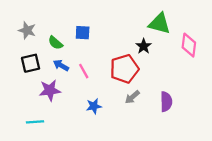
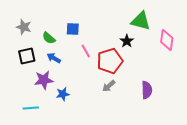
pink line: (84, 71) -> (86, 51), moved
gray arrow: (132, 97) -> (109, 86), moved
blue star: (94, 106) -> (63, 94), moved

